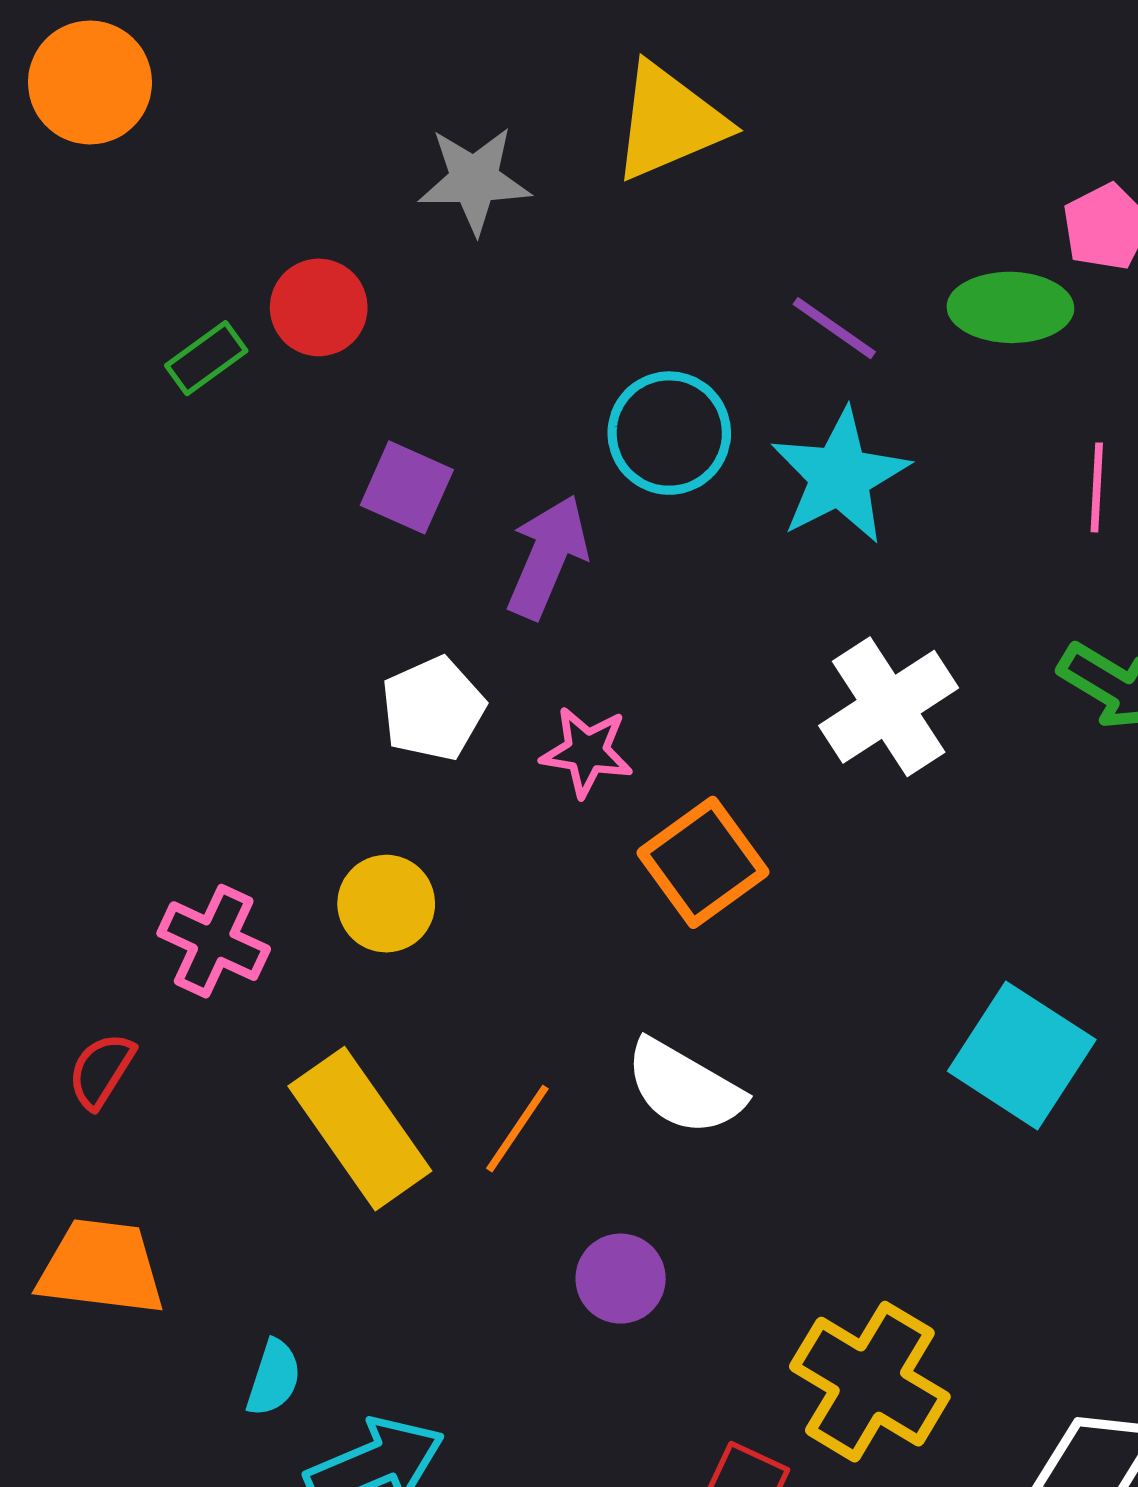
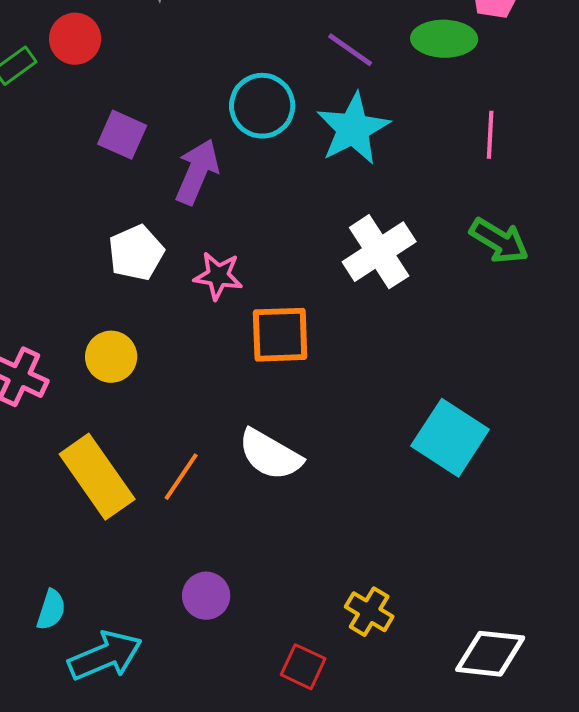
orange square: (703, 862) -> (280, 335), turned 34
purple circle: (621, 1279) -> (206, 596), moved
yellow cross: (870, 1382) -> (369, 612), size x0.6

